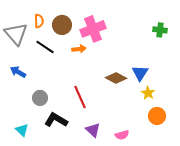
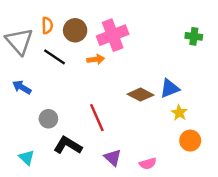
blue triangle: (140, 73) -> (170, 88), turned 36

